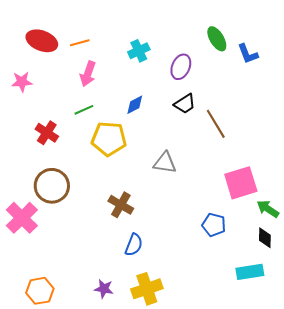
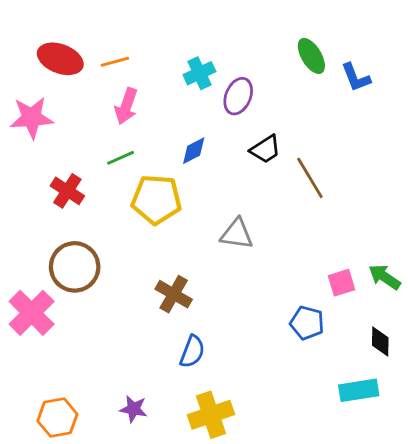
purple ellipse: (181, 67) -> (238, 96), moved
pink star: (22, 82) -> (32, 118), size x1.4
pink square: (241, 183) -> (342, 283), moved, size x0.6
green arrow: (268, 209) -> (385, 277), moved
purple star: (104, 289) -> (133, 409), moved

